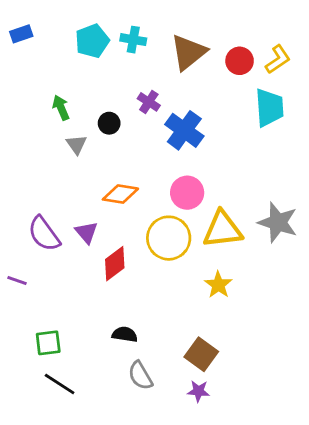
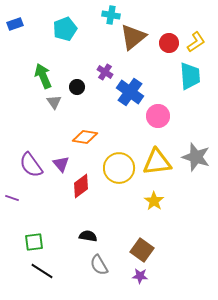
cyan cross: (133, 40) -> (111, 15), moved
green arrow: (61, 108) -> (43, 76), size x1.4
pink circle: (187, 193) -> (158, 116), moved

